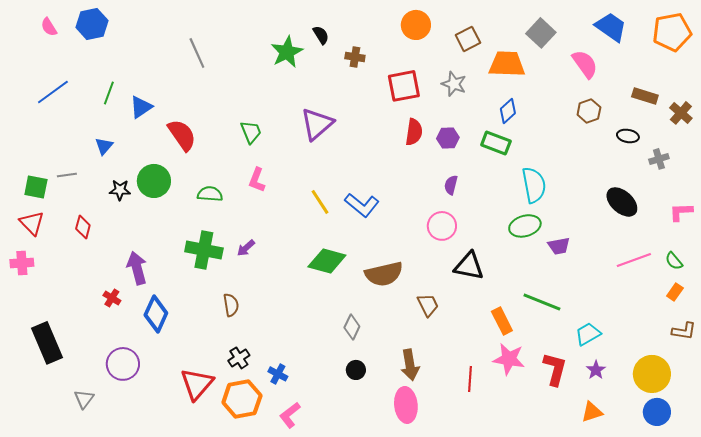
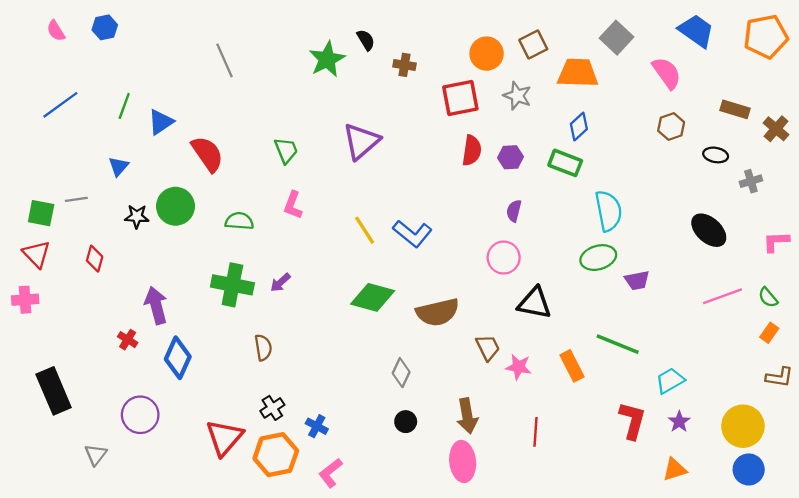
blue hexagon: (92, 24) -> (105, 27), size x0.7
orange circle: (416, 25) -> (487, 54), moved
pink star: (509, 359) -> (518, 367), moved, size x0.7

